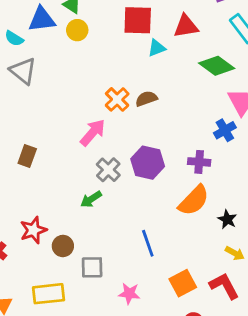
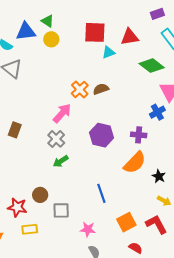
gray cross: (108, 170) -> (56, 139), moved
red star: (33, 230) -> (17, 207), moved, turned 30
yellow rectangle: (49, 294) -> (30, 229), size x0.7

